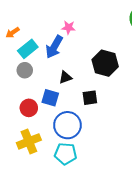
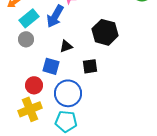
red circle: (29, 108) -> (34, 85), moved

